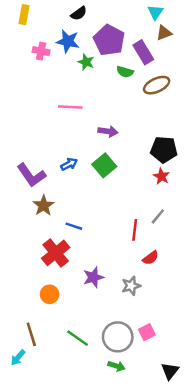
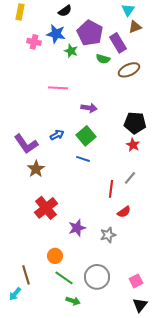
blue line: (74, 226) -> (83, 159), moved
orange circle: (50, 294) -> (55, 256), moved
pink square: (147, 332) -> (136, 281), moved
green arrow: (116, 366) -> (73, 301), moved

